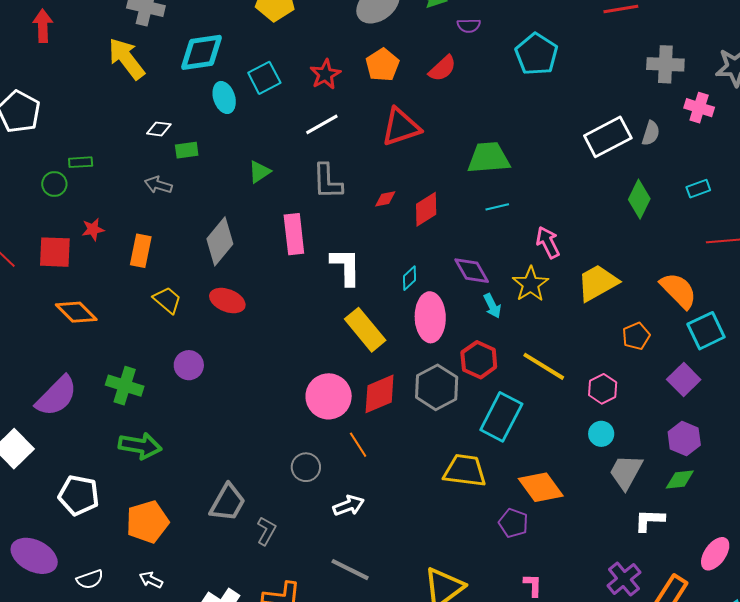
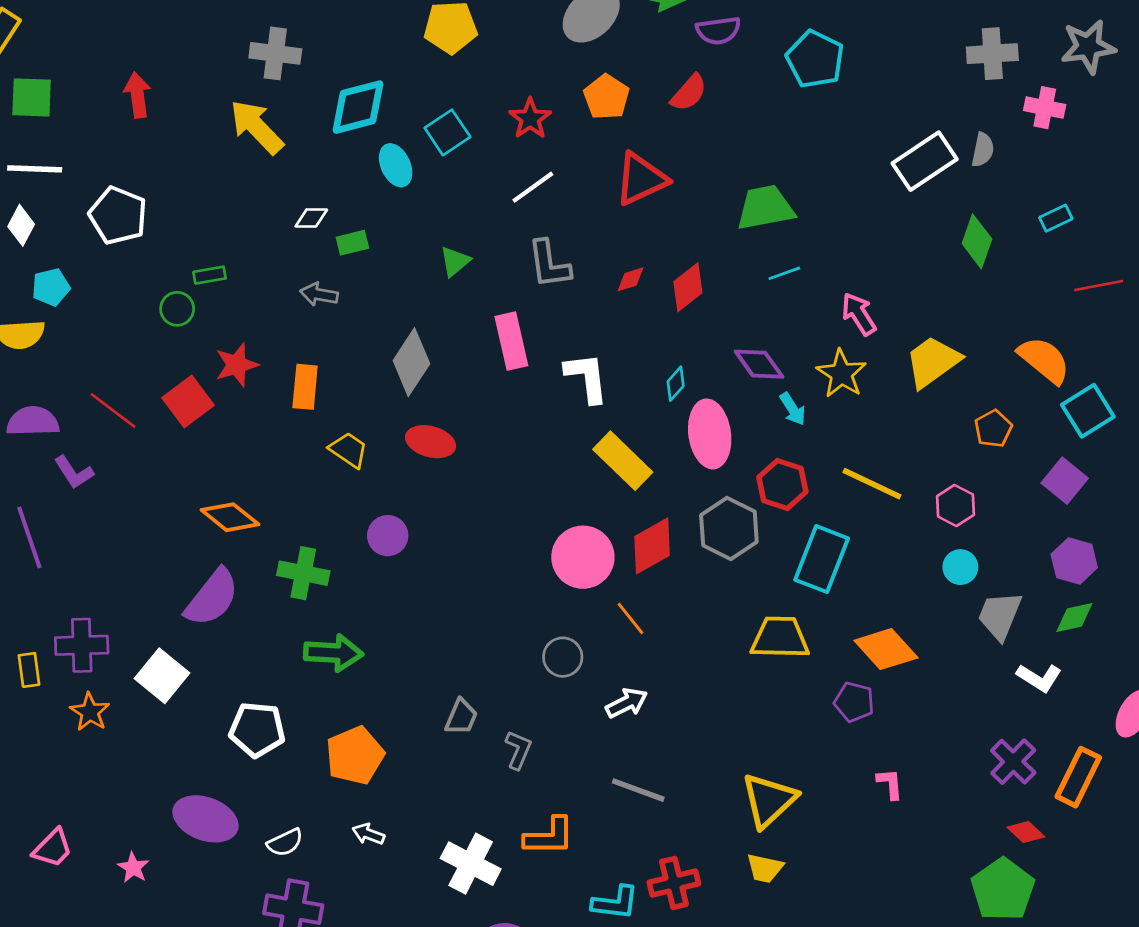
purple semicircle: (469, 26) -> (718, 30), size x1.4
red star: (93, 229) -> (237, 365), size x1.4
red square: (55, 252) -> (188, 401), turned -33
orange diamond: (76, 312) -> (230, 517), moved
gray trapezoid: (228, 503) -> (461, 717), size x0.7
white L-shape: (649, 520) -> (1039, 678), turned -144

